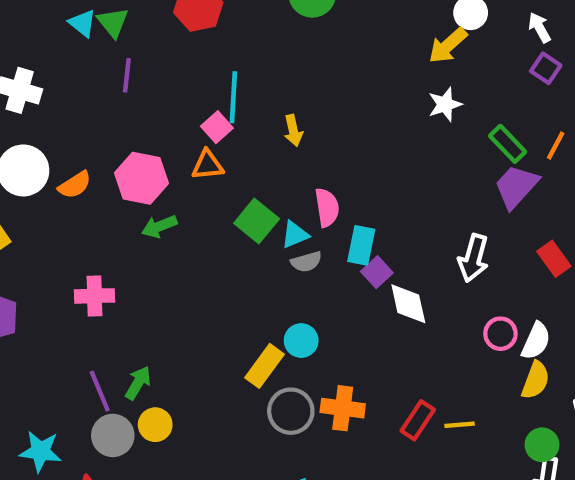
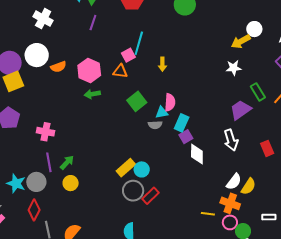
purple trapezoid: (516, 186) -> (241, 110), moved
cyan triangle: (295, 235) -> (162, 112), moved
white arrow: (473, 258) -> (231, 140), turned -45
pink cross: (95, 296) -> (46, 132), moved
pink circle: (500, 334) -> (230, 222), moved
cyan circle: (301, 341) -> (142, 169), moved
white semicircle: (536, 341) -> (234, 182), moved
yellow semicircle: (536, 380) -> (248, 186), moved
orange cross: (343, 408) -> (230, 203), moved
red rectangle: (418, 420) -> (151, 196), moved
gray circle: (113, 435) -> (36, 182), moved

